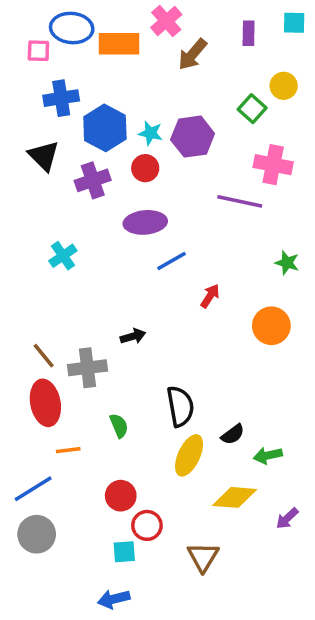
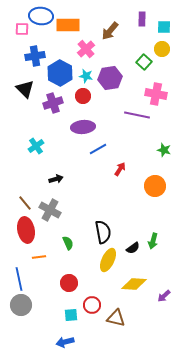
pink cross: (166, 21) -> (86, 49), moved
cyan square: (294, 23) -> (164, 27), moved
black arrow: (133, 336) -> (56, 179), moved
gray cross: (87, 368) -> (50, 210), turned 35
green arrow: (268, 455) -> (153, 241), moved, turned -63
blue line: (33, 489) -> (19, 279), turned -70
red circle: (147, 525) -> (92, 305), moved
brown triangle: (203, 557) -> (116, 318), turned -48

